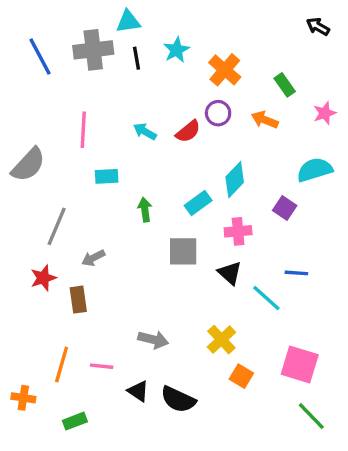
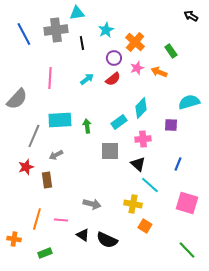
black line: (137, 58) -> (82, 43), moved
purple circle: (218, 113) -> (114, 58), moved
pink star: (325, 113) -> (137, 68), moved
cyan arrow: (145, 131) -> (87, 79), turned 112
cyan rectangle: (107, 176) -> (60, 120), moved, size x1.6
purple square: (285, 208) -> (171, 125), turned -32
blue line: (296, 273) -> (178, 164), turned -72
cyan line: (266, 298) -> (150, 185), moved
yellow cross: (221, 340) -> (133, 204), turned -36
pink square: (300, 365) -> (187, 203), moved

